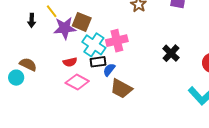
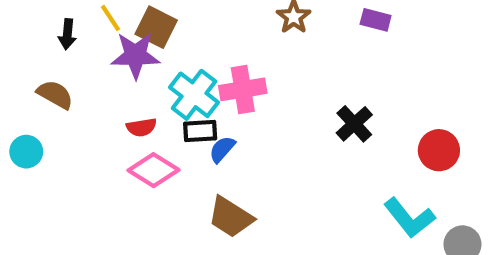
brown square: (82, 22) -> (156, 27), moved
brown semicircle: (28, 64) -> (55, 94), moved
brown trapezoid: (121, 89) -> (231, 217), moved

